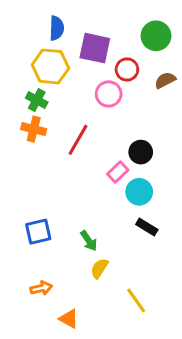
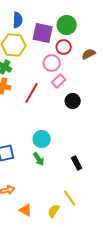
green circle: (156, 36) -> (67, 25), moved
pink rectangle: (118, 172) -> (59, 81), moved
cyan circle: (139, 192) -> (42, 139), moved
black rectangle: (147, 227) -> (77, 163), moved, turned 32
yellow semicircle: (99, 268) -> (54, 211), moved

